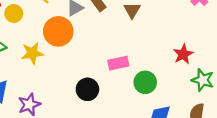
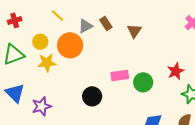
yellow circle: (14, 13) -> (40, 42), moved
green circle: (145, 82) -> (143, 82), moved

